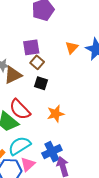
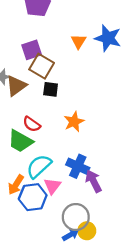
brown square: (37, 62) -> (42, 66), size x1.5
red semicircle: (20, 109) -> (32, 124), size x0.7
blue cross: (52, 152) -> (78, 166), turned -30

